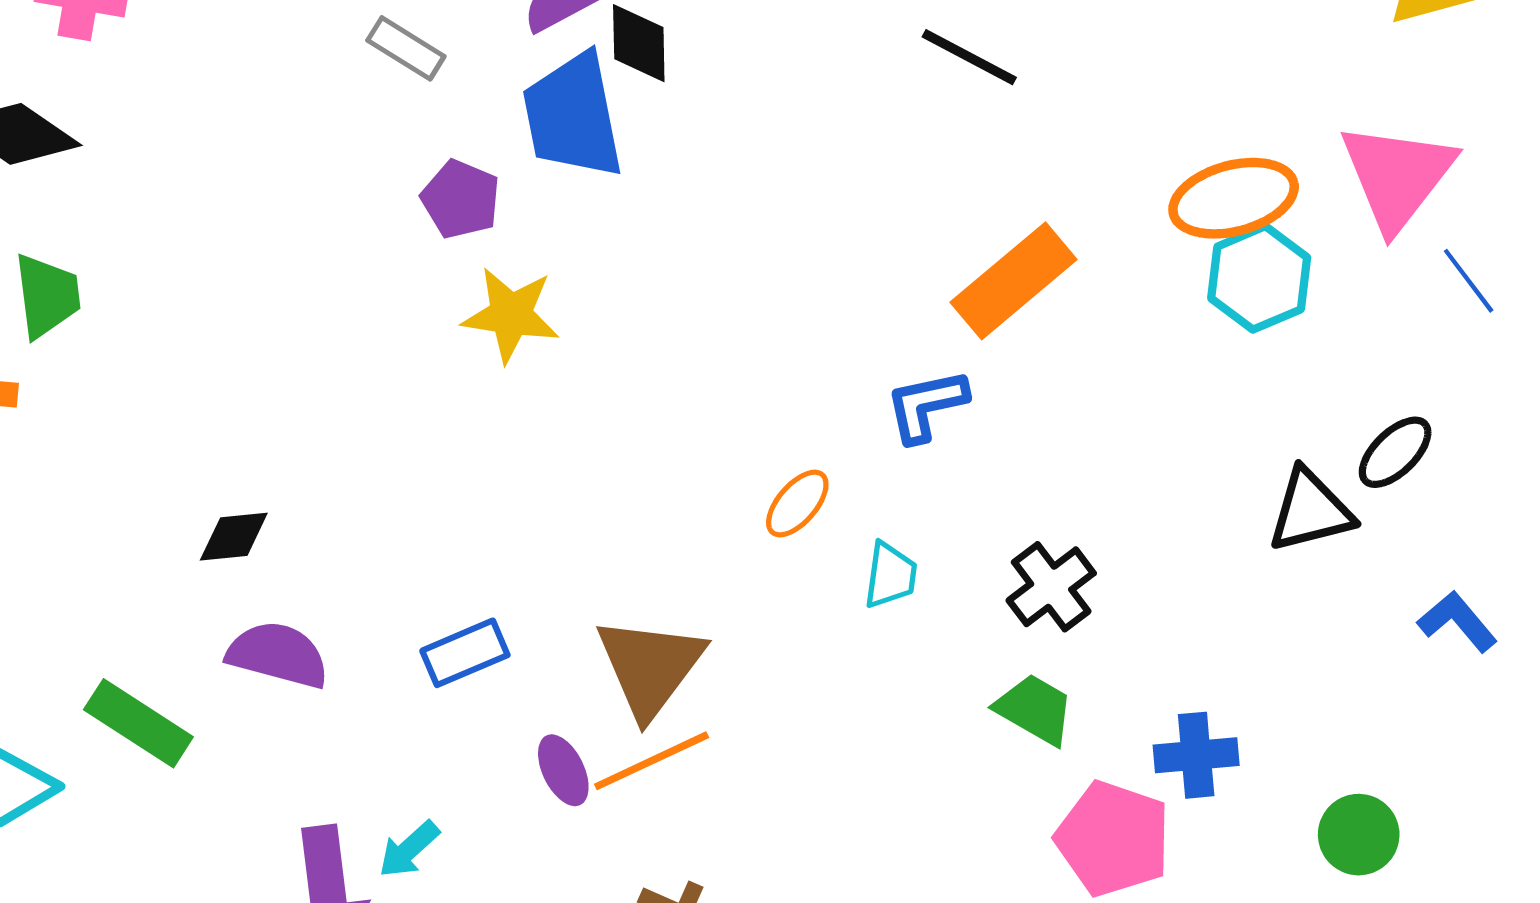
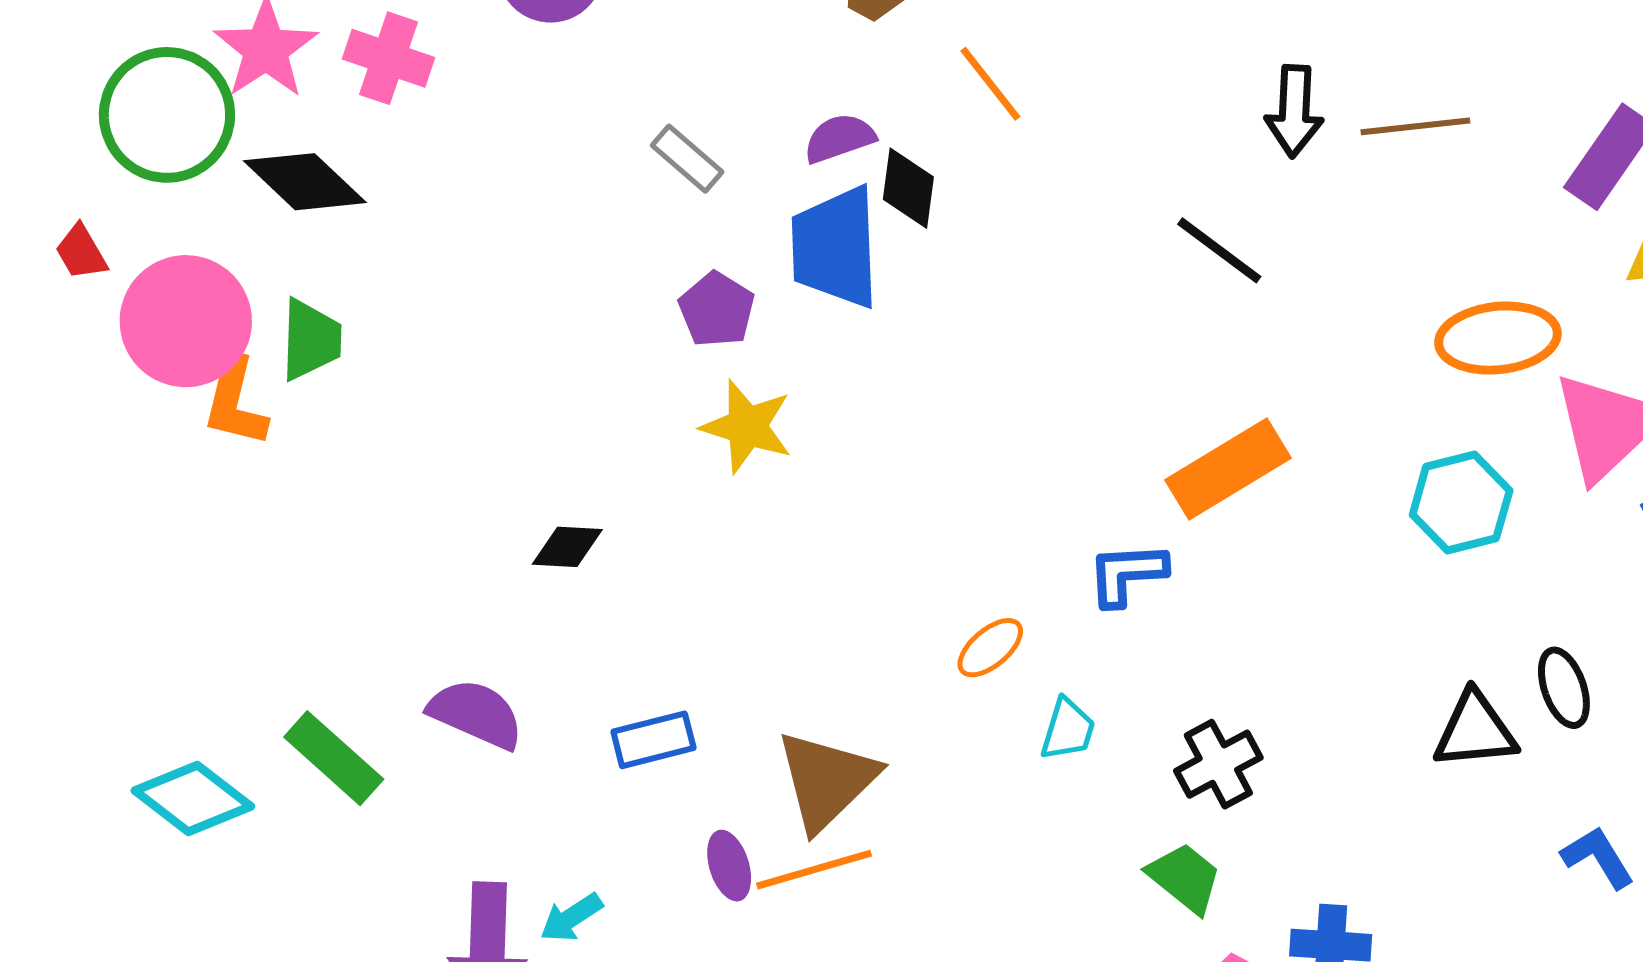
orange ellipse: (1234, 198) -> (1498, 338), moved
black ellipse: (1395, 452) -> (1564, 688), turned -74
black diamond: (234, 537) -> (567, 547), moved

